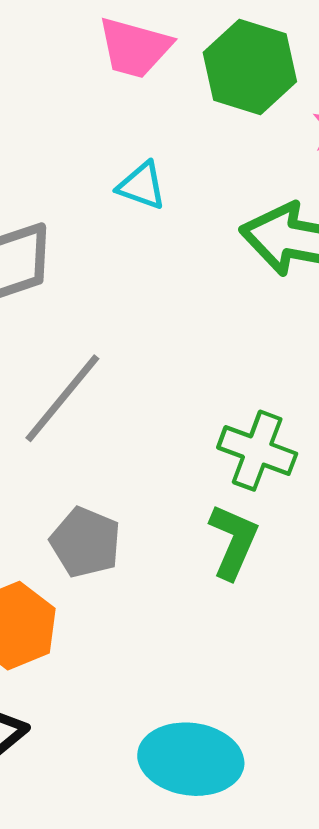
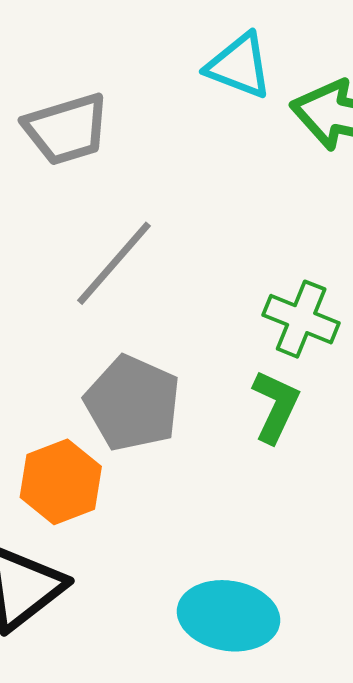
cyan triangle: (142, 186) -> (239, 66), moved, size x1.4
gray pentagon: (86, 542) -> (133, 403), size x1.4

